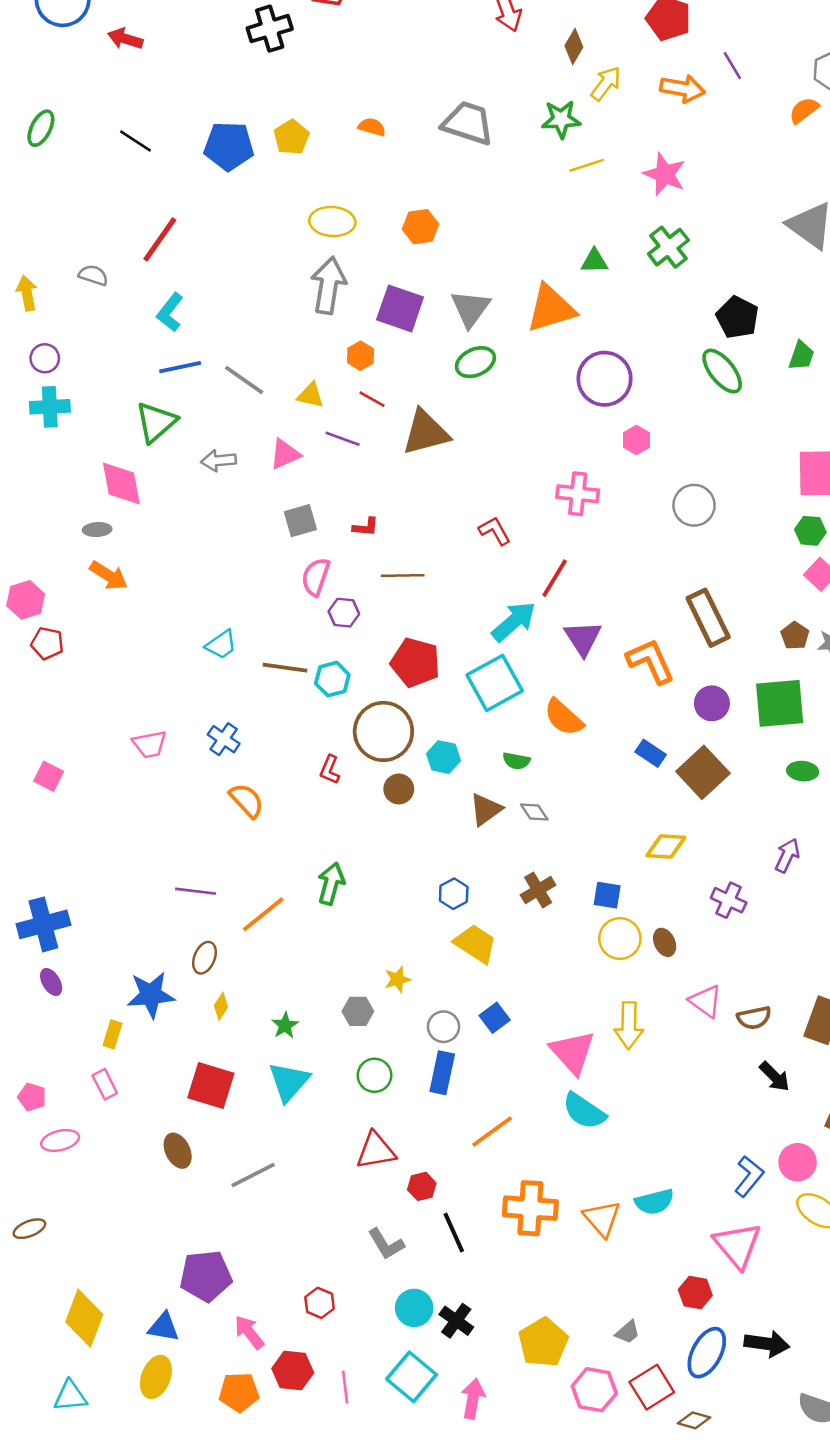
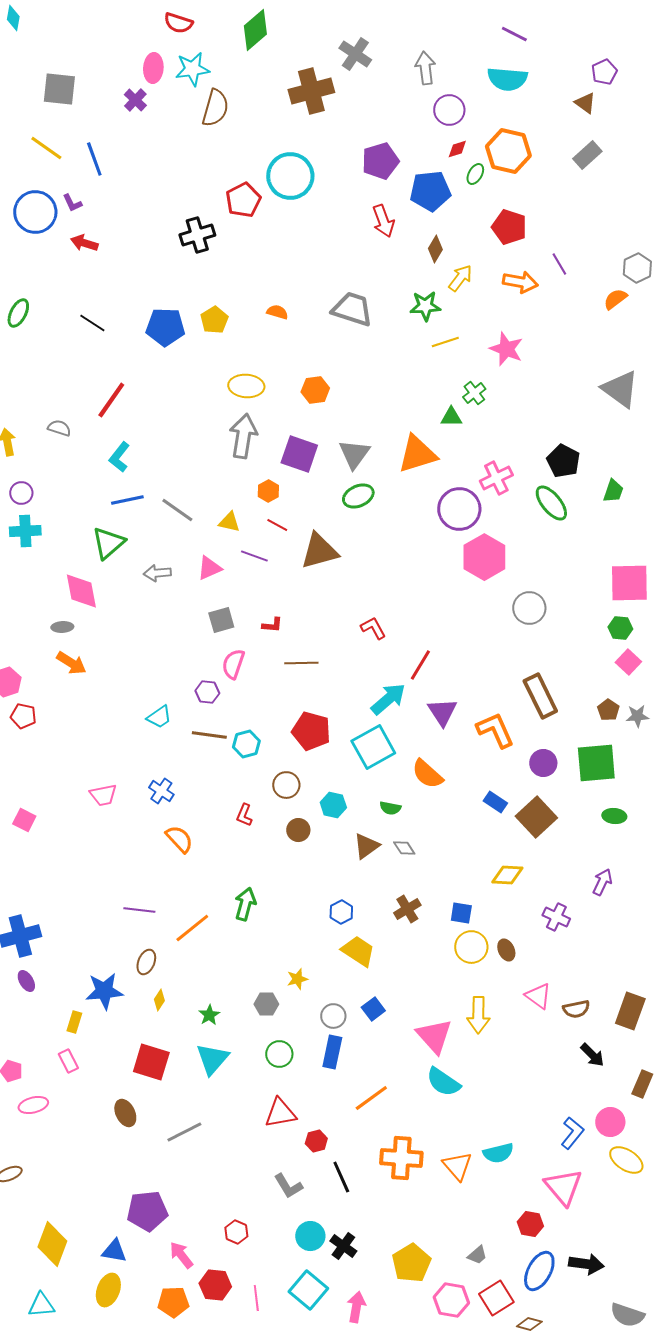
green cross: (668, 247) -> (474, 393), moved, size x0.7
pink hexagon: (636, 440) -> (484, 557), size x2.0
pink cross: (578, 494) -> (496, 478), moved, turned -32
purple hexagon: (344, 613) -> (207, 692), moved
brown circle: (383, 731) -> (286, 785), size x0.6

